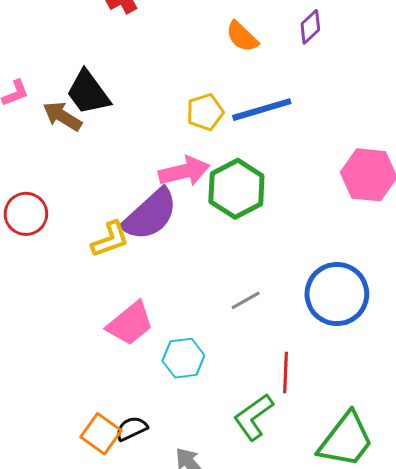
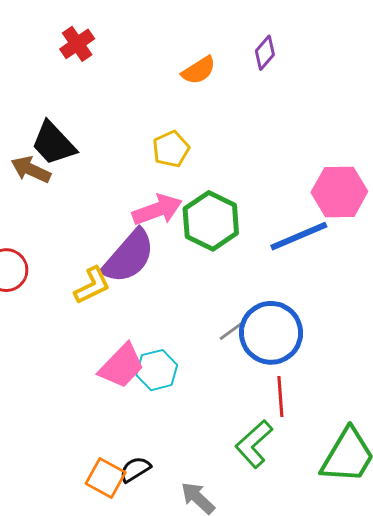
orange semicircle: (242, 37) -> (199, 70), turned -69
blue line: (262, 110) -> (299, 236), moved
blue circle: (337, 294) -> (271, 333), moved
cyan hexagon: (183, 358) -> (157, 370), moved

